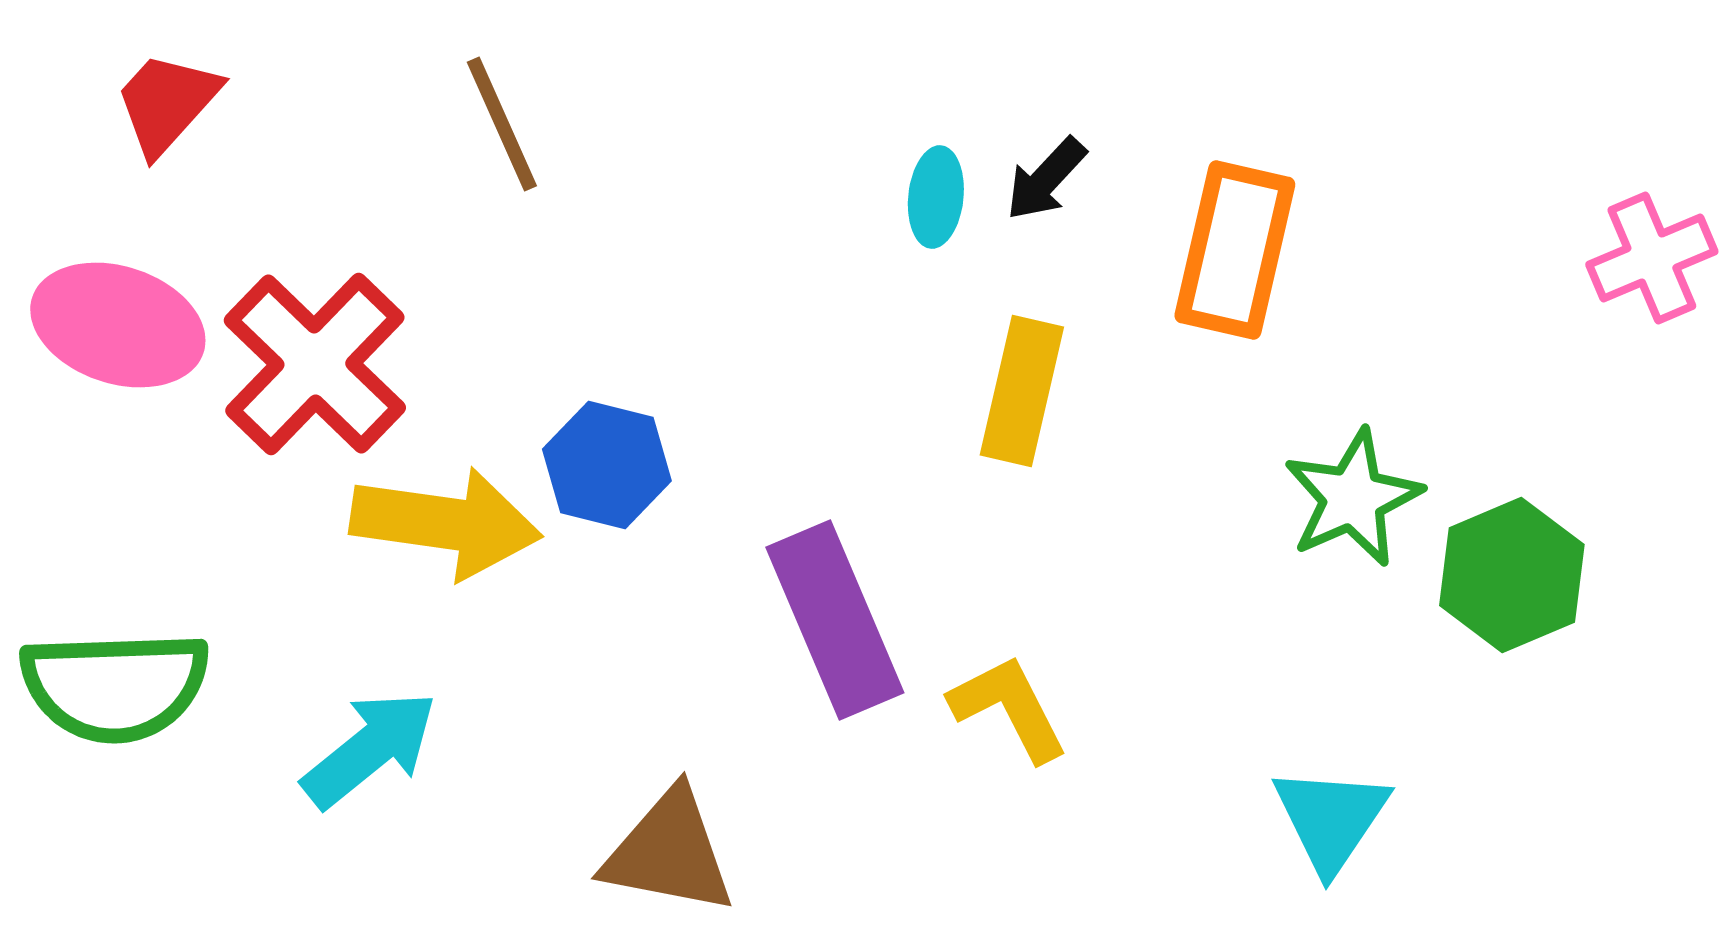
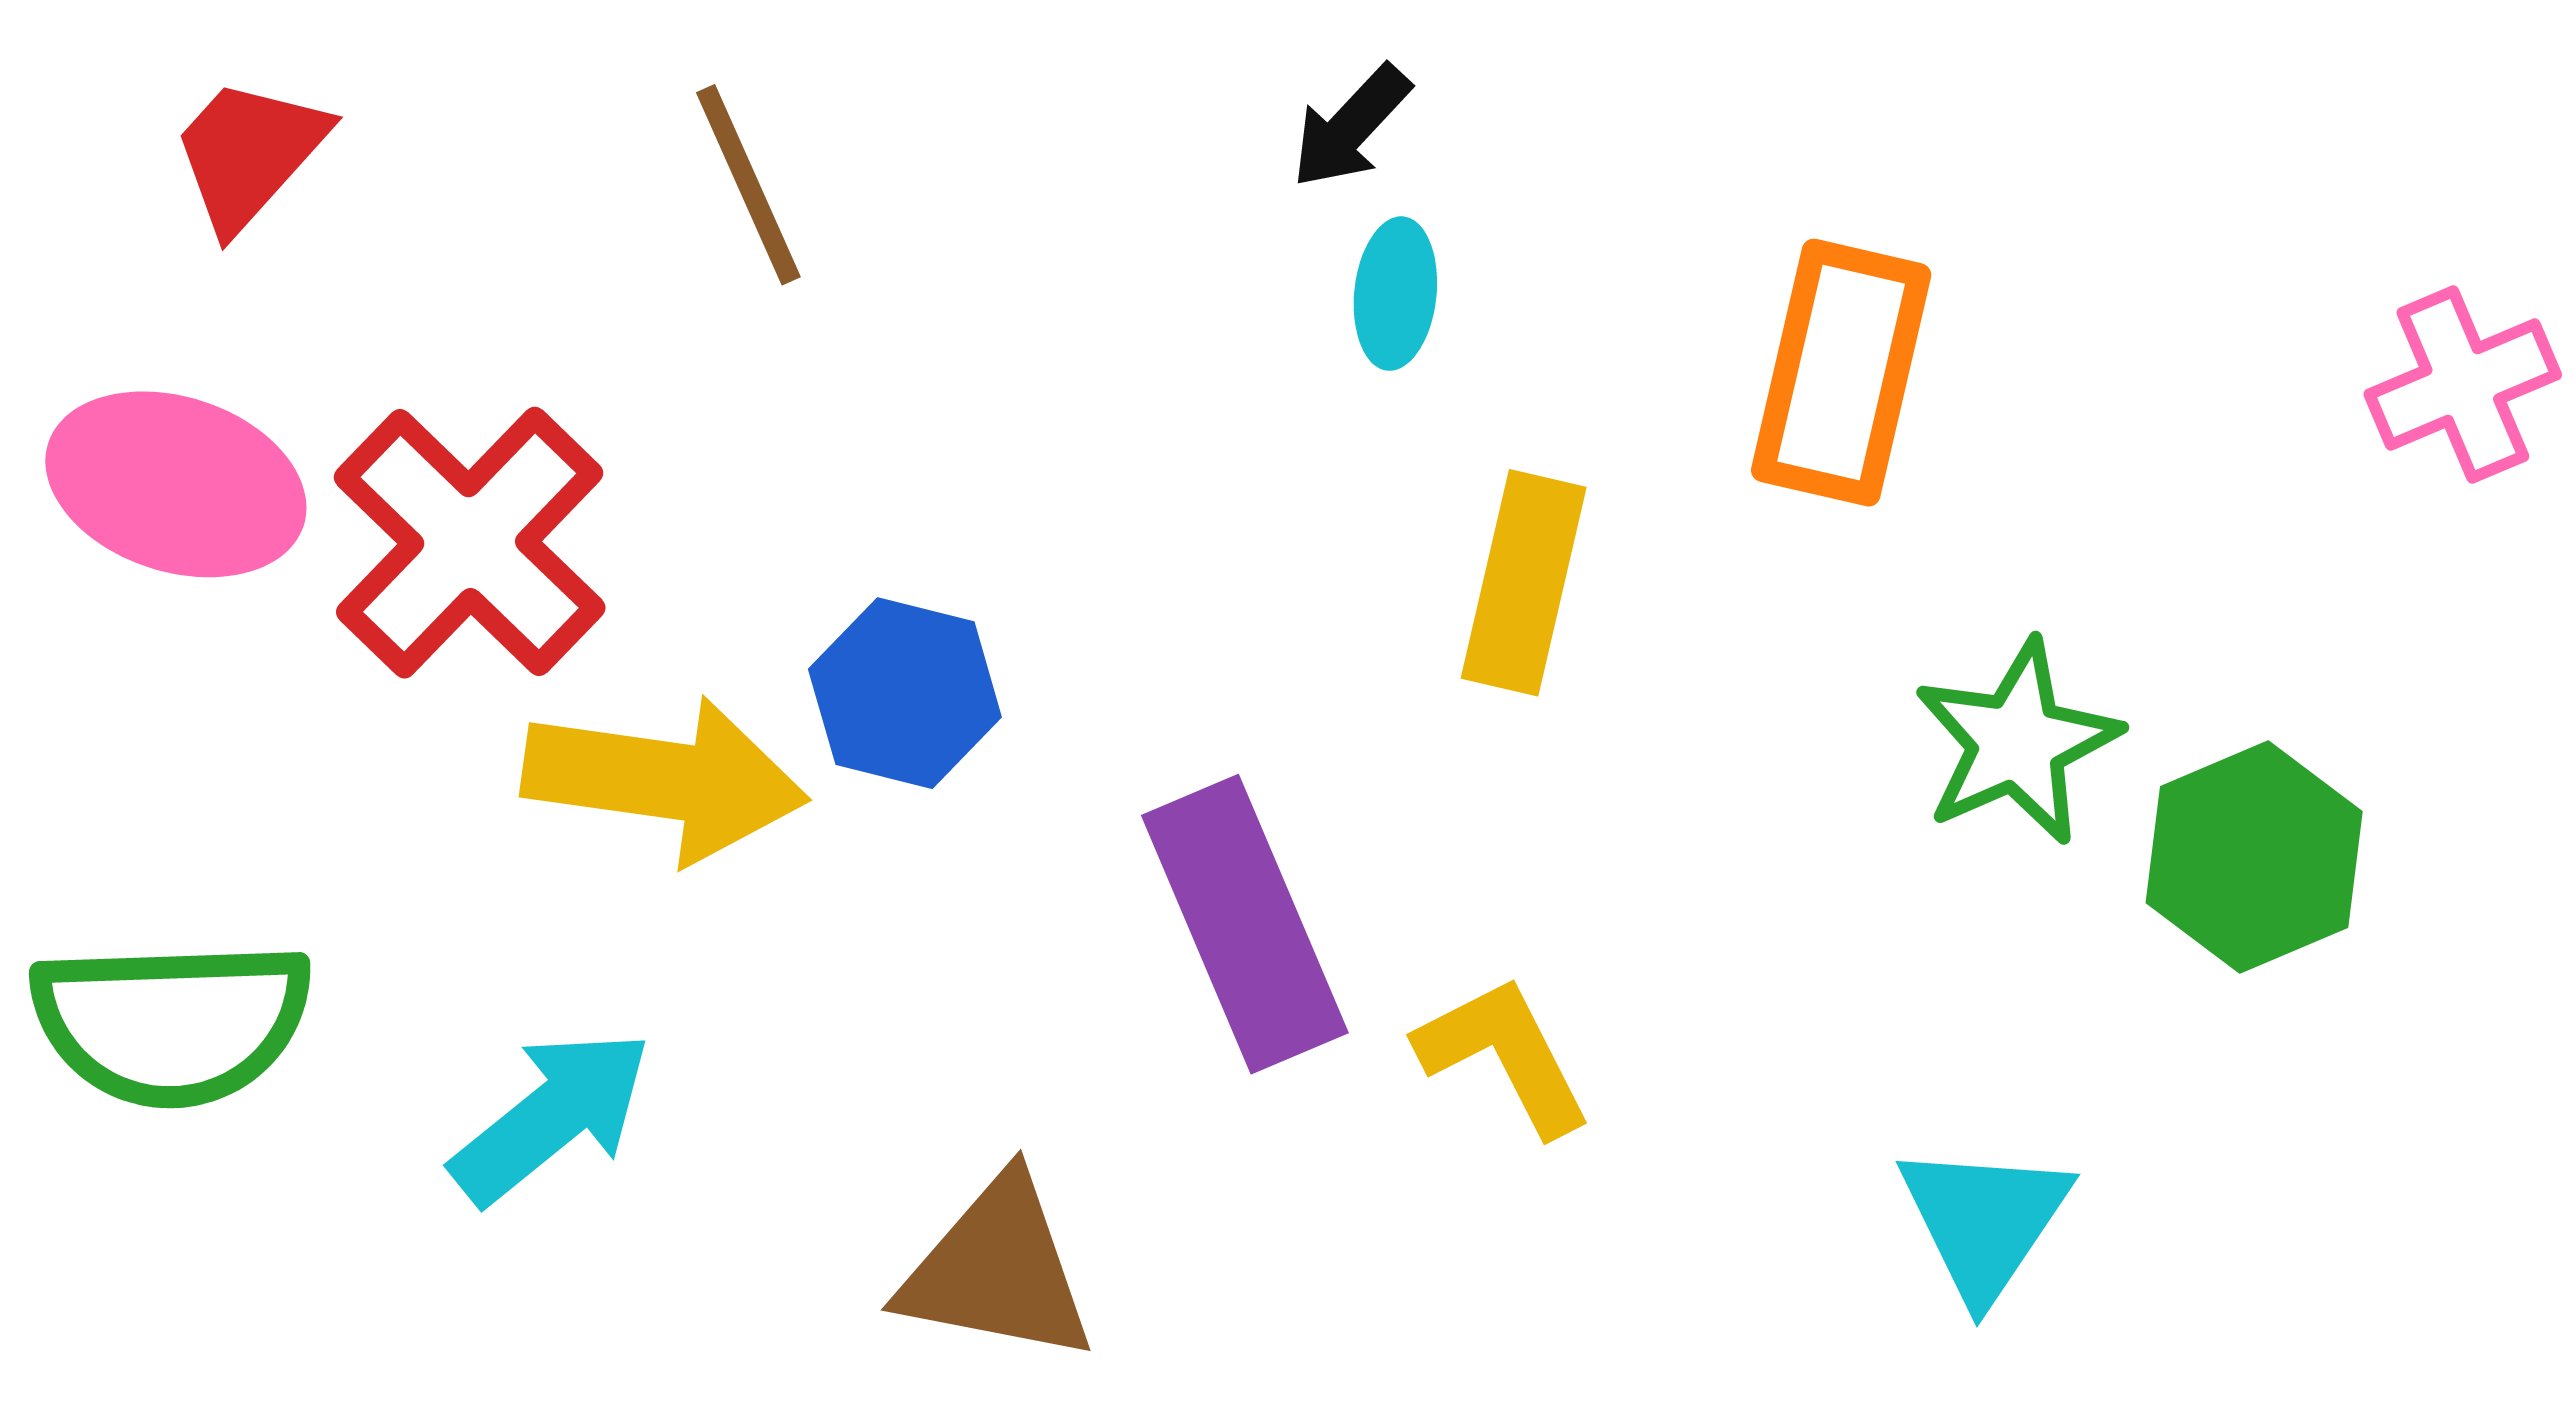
black arrow: (1046, 179) -> (1351, 127), moved

